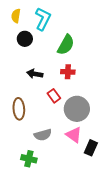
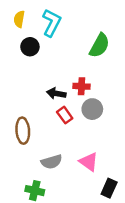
green semicircle: (66, 45) -> (99, 46), moved
black arrow: (35, 74) -> (56, 93), moved
gray circle: (77, 109) -> (92, 109), moved, size x0.7
black rectangle: (91, 148) -> (109, 188), moved

